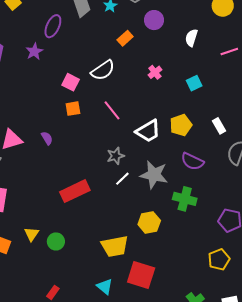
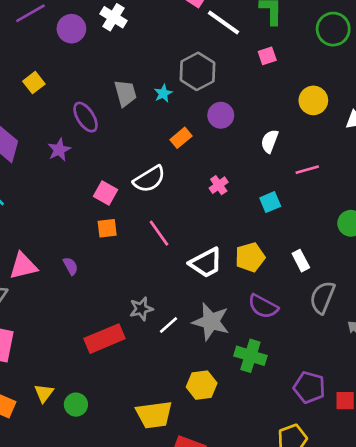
purple ellipse: (53, 26) -> (86, 117), turned -60
pink line: (229, 52) -> (307, 170), moved
gray star: (116, 156) -> (141, 309), moved

